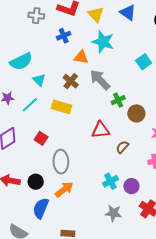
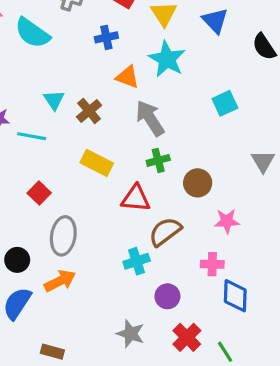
cyan semicircle: (21, 61) -> (32, 33), moved, turned 50
brown cross: (71, 81) -> (89, 111), moved
green cross: (118, 100) -> (158, 160), moved
cyan line: (30, 105) -> (32, 136), turned 42
yellow rectangle: (62, 107) -> (97, 163), moved
brown semicircle: (122, 147) -> (165, 232), size x1.5
cyan cross: (110, 181) -> (137, 261), moved

